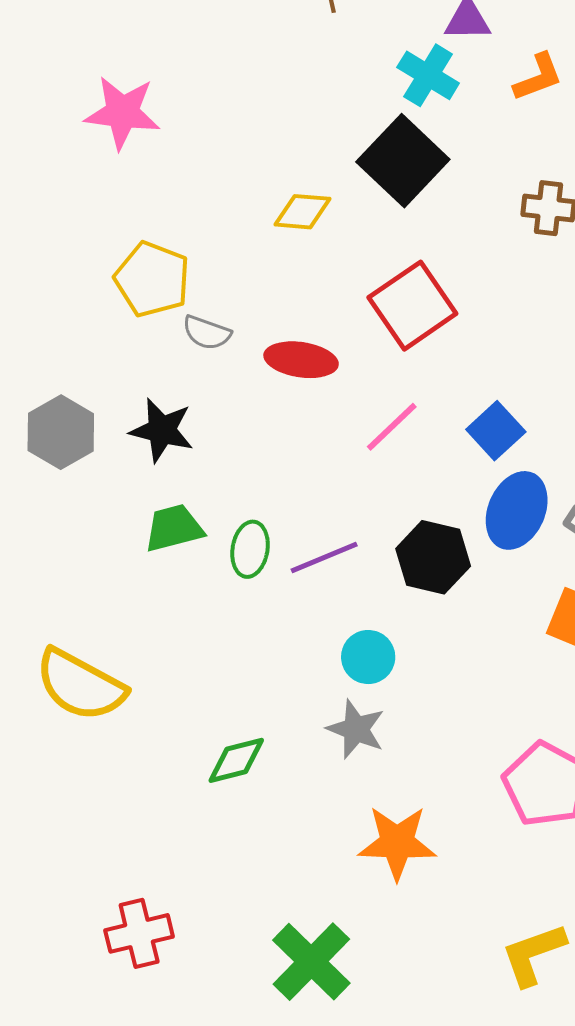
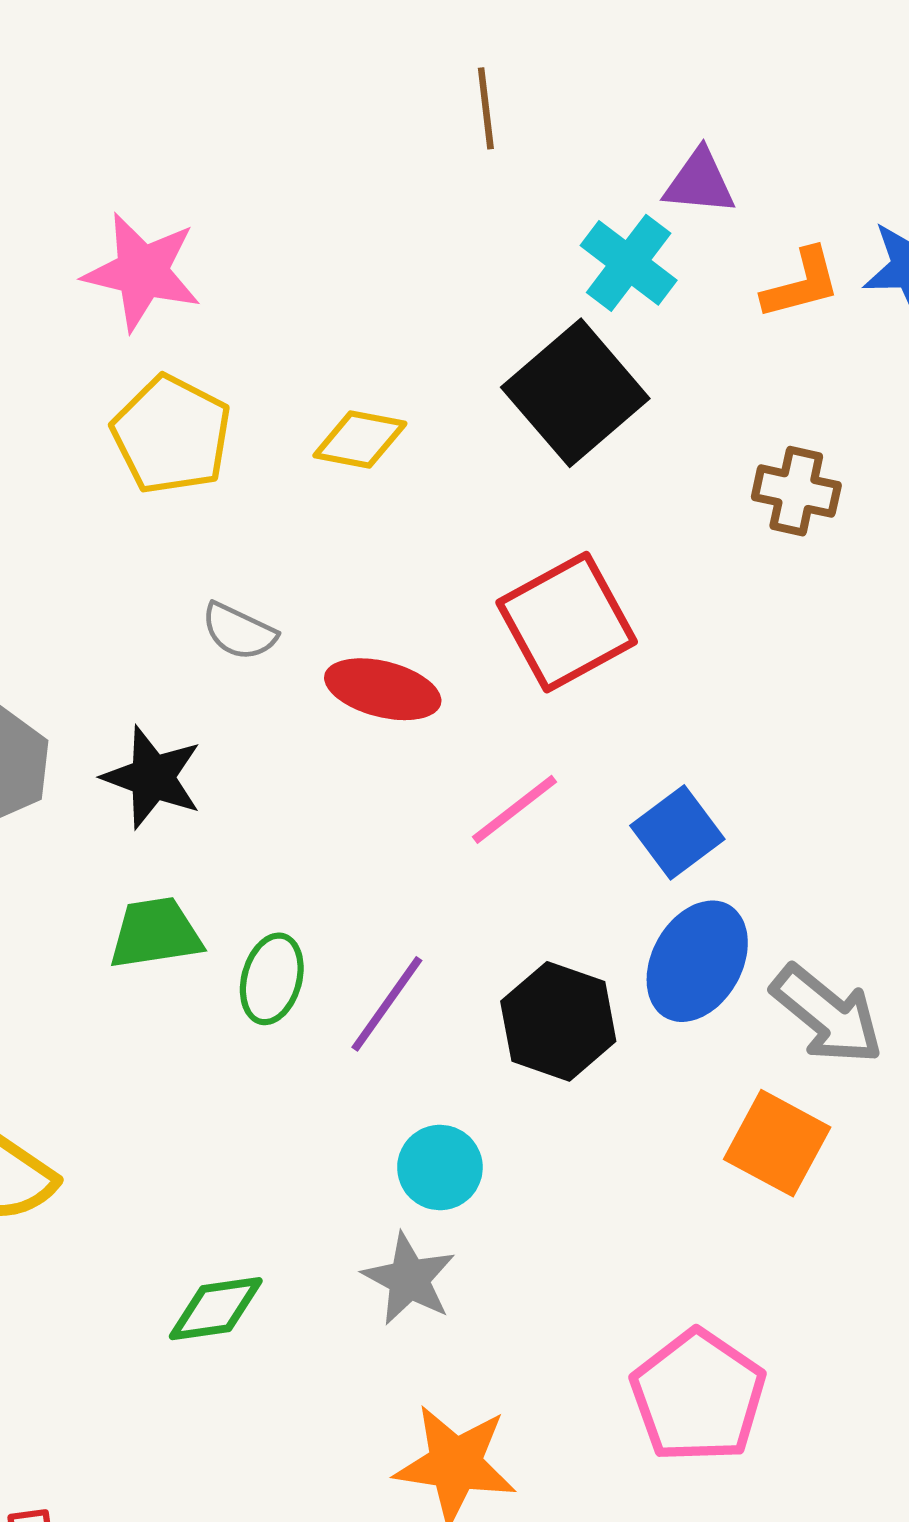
yellow diamond: (302, 212) -> (360, 440), moved
yellow pentagon: (152, 279) -> (171, 435), moved
purple line: (324, 557) -> (387, 1004), turned -38

